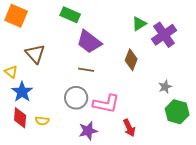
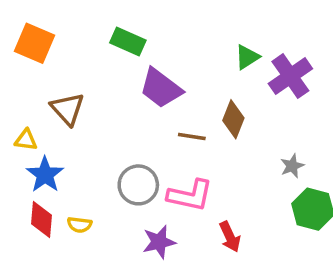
brown line: (86, 70) -> (192, 137), moved
yellow triangle: (11, 72) -> (26, 140), turned -32

